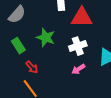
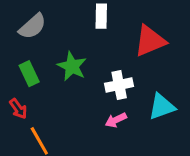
red triangle: (82, 17) -> (150, 41), moved, turned -30
red arrow: (32, 67) -> (18, 109), moved

